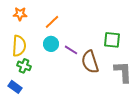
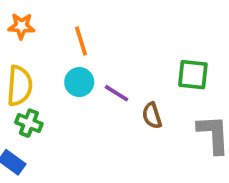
orange line: (52, 22) -> (81, 41), turned -63
brown semicircle: (90, 62) -> (152, 116), size x0.6

